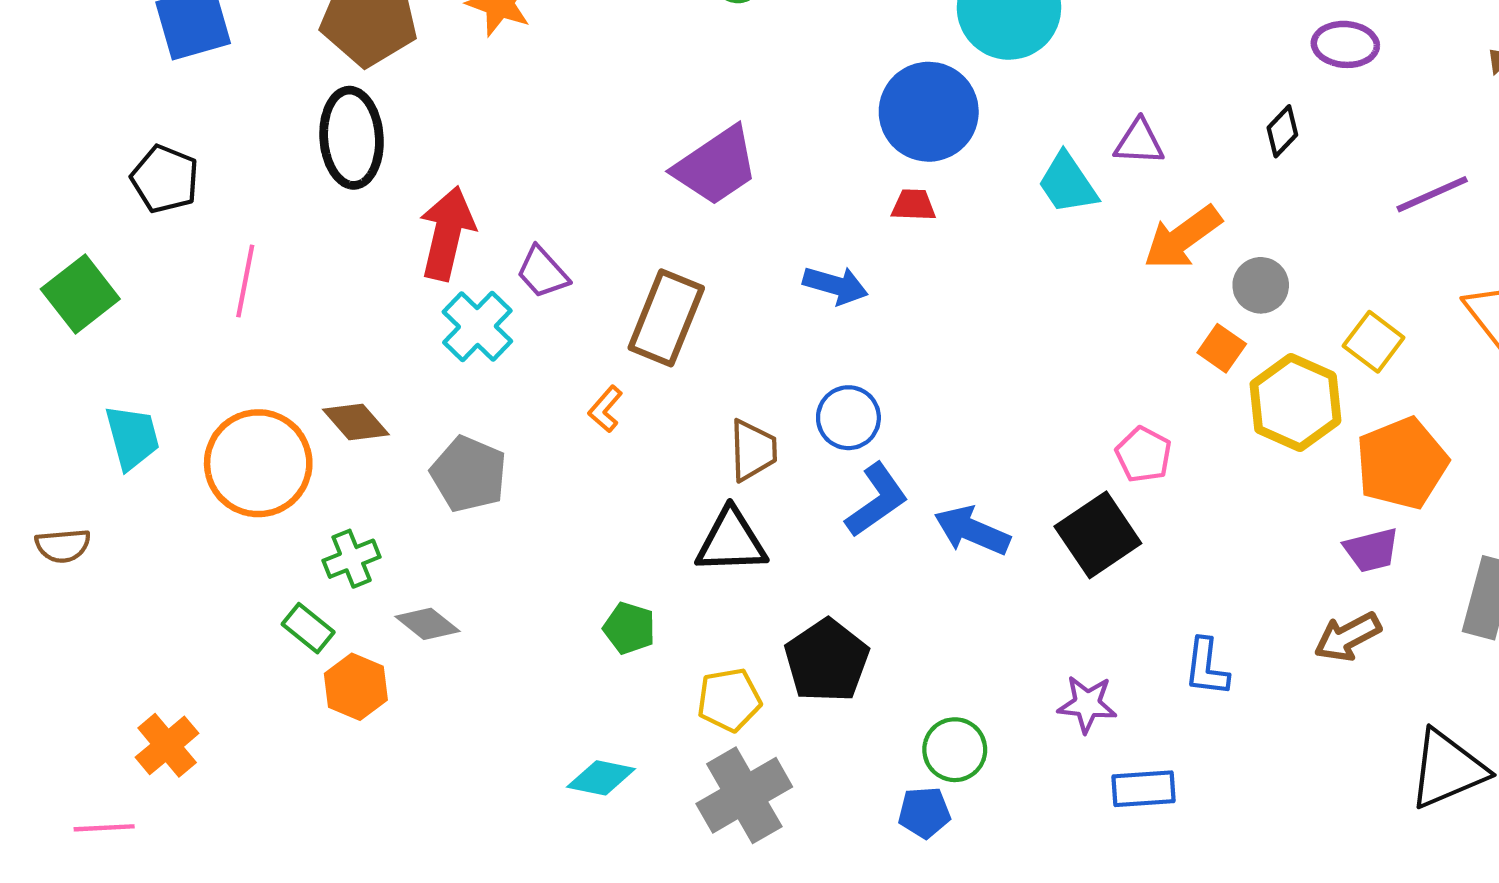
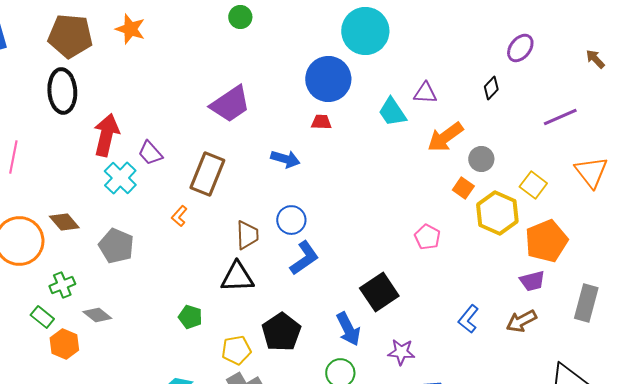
purple ellipse: (1345, 44) -> (520, 48), turned -56
blue arrow: (972, 531) -> (348, 329), moved, turned -140
black square: (1098, 535) -> (379, 292), moved
blue L-shape: (1206, 667) -> (468, 319), moved, turned 32

